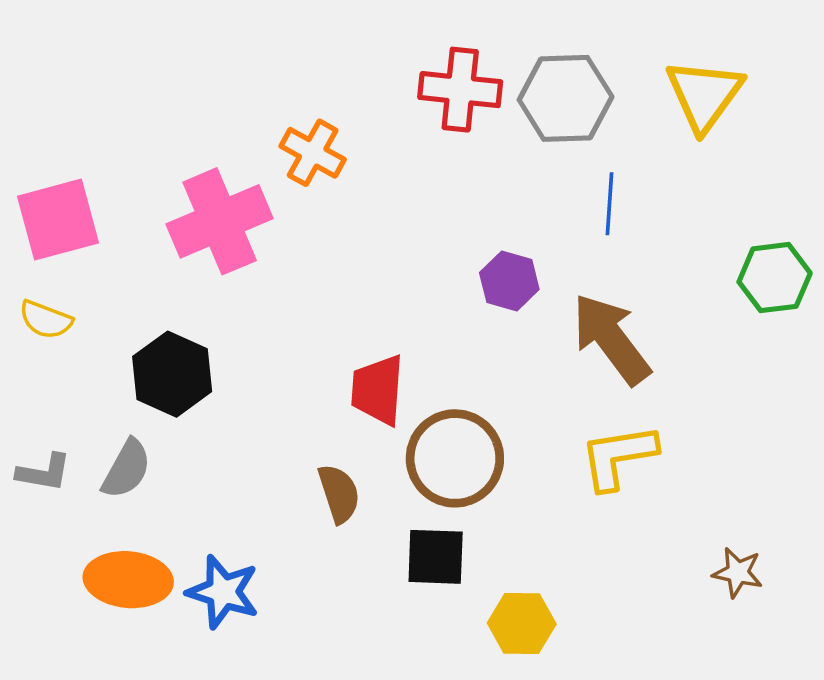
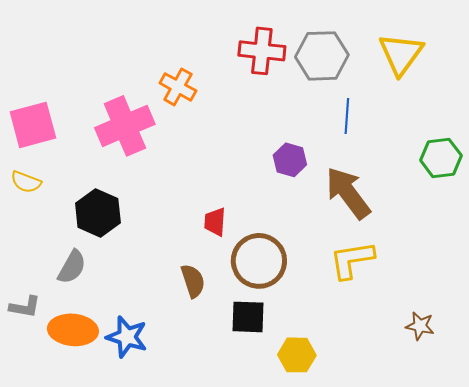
red trapezoid: (378, 390) -> (215, 222), size x0.7
gray L-shape: (44, 472) -> (25, 307), moved

